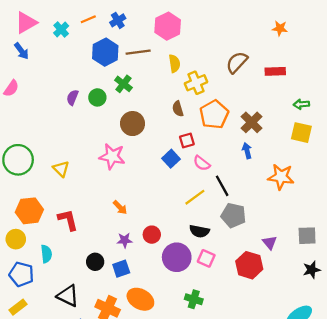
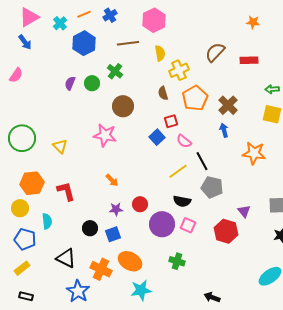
blue hexagon: (105, 52) -> (84, 43), moved

